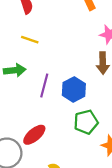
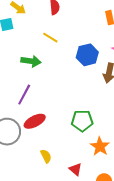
purple line: (44, 85) -> (24, 95), moved
blue hexagon: (74, 89) -> (87, 55), moved

